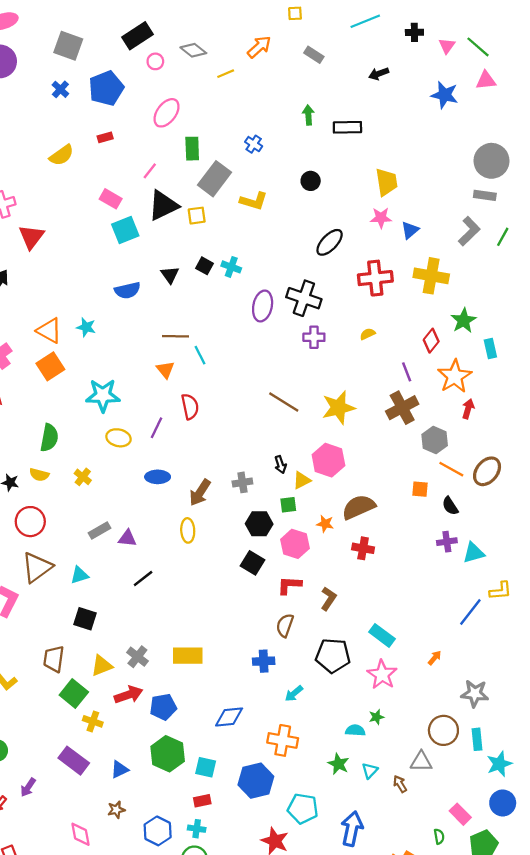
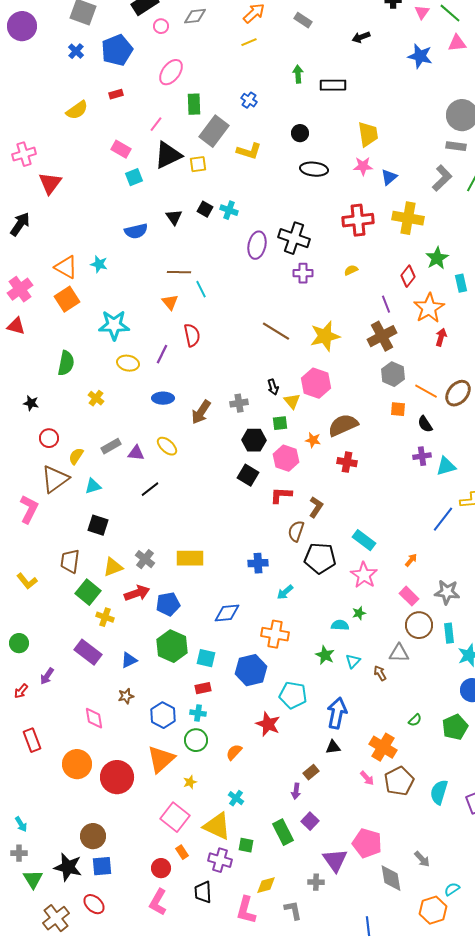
gray diamond: (193, 50) -> (195, 16), turned -45
yellow line: (226, 74) -> (249, 42), moved
cyan square: (125, 230) -> (134, 177), size x0.7
black ellipse: (330, 242) -> (314, 169), moved, turned 52
gray hexagon: (435, 440) -> (393, 374), moved
yellow semicircle: (39, 475) -> (76, 456), moved, turned 108
yellow triangle: (302, 480) -> (292, 401), turned -42
red circle: (30, 522) -> (49, 438), size x0.7
yellow ellipse: (188, 530) -> (167, 446), moved, turned -45
brown semicircle: (285, 625) -> (296, 531), moved
pink rectangle: (460, 814) -> (409, 596), moved
green semicircle: (439, 836) -> (415, 720), turned 56

